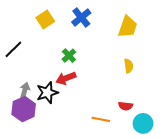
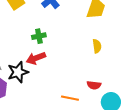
green cross: (69, 56) -> (39, 36), turned 32

